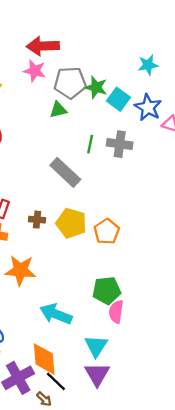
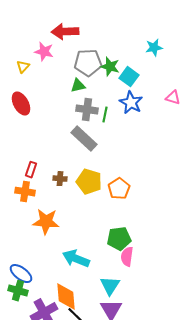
pink star: (35, 71) -> (44, 52), moved
blue star: (148, 107) -> (131, 103), moved
gray cross: (120, 144) -> (87, 110), moved

